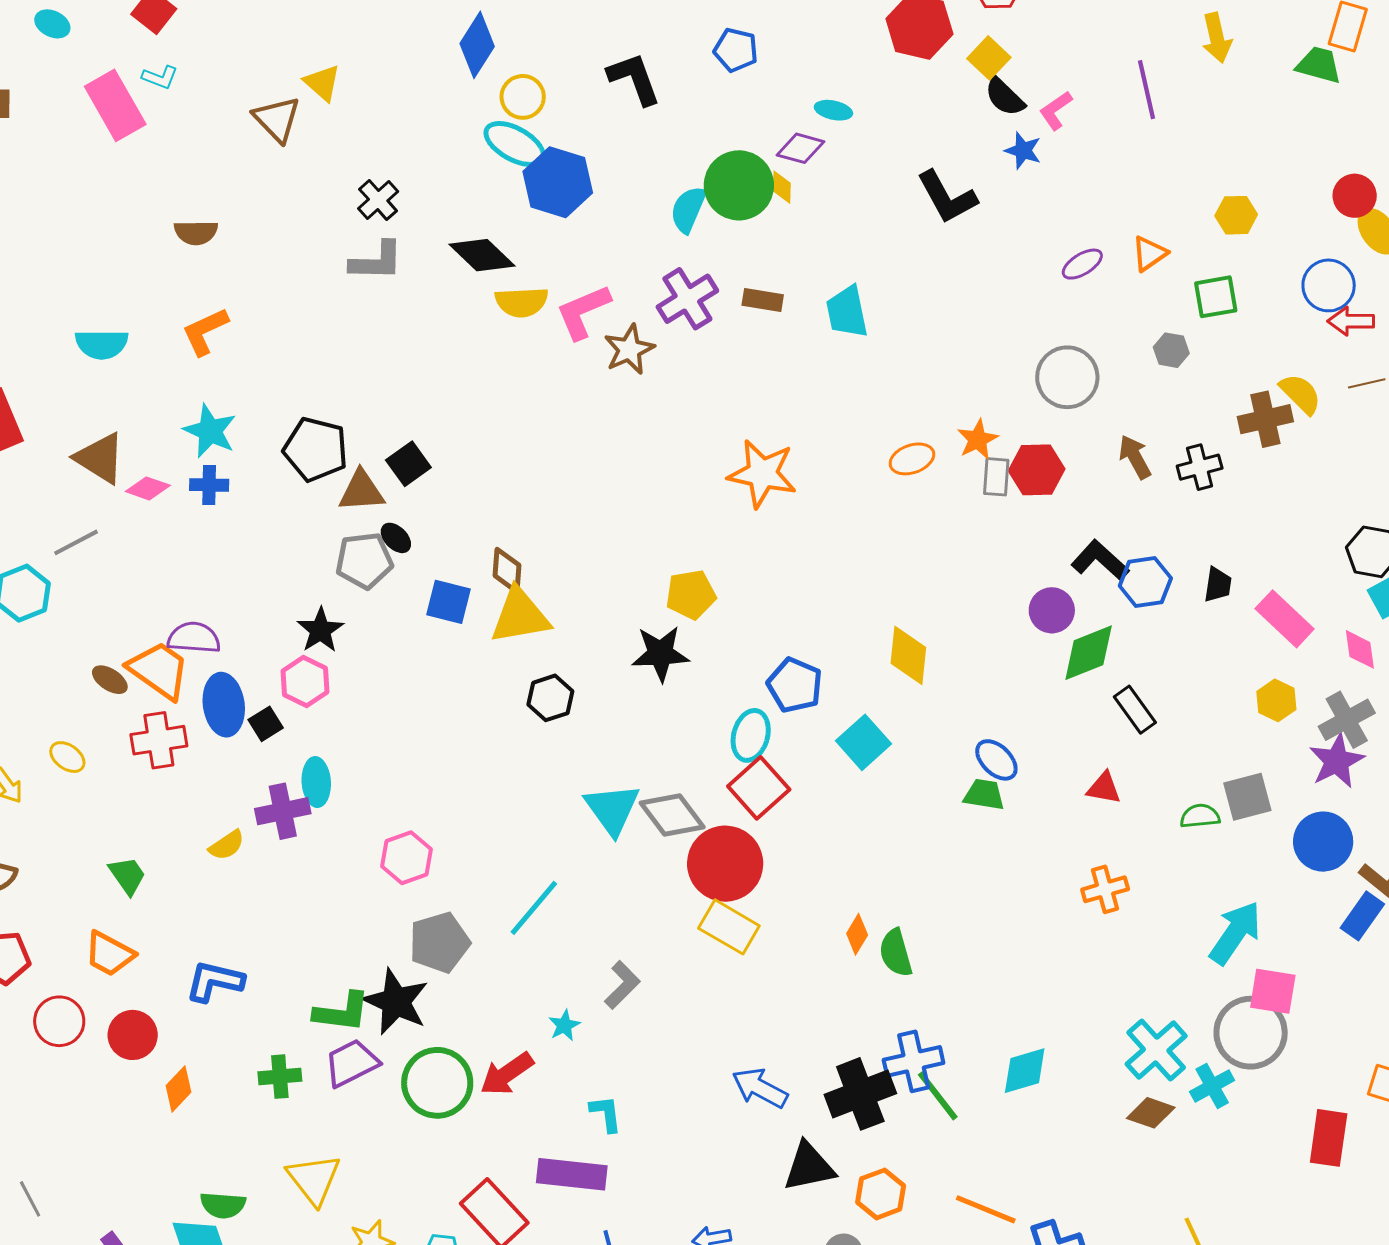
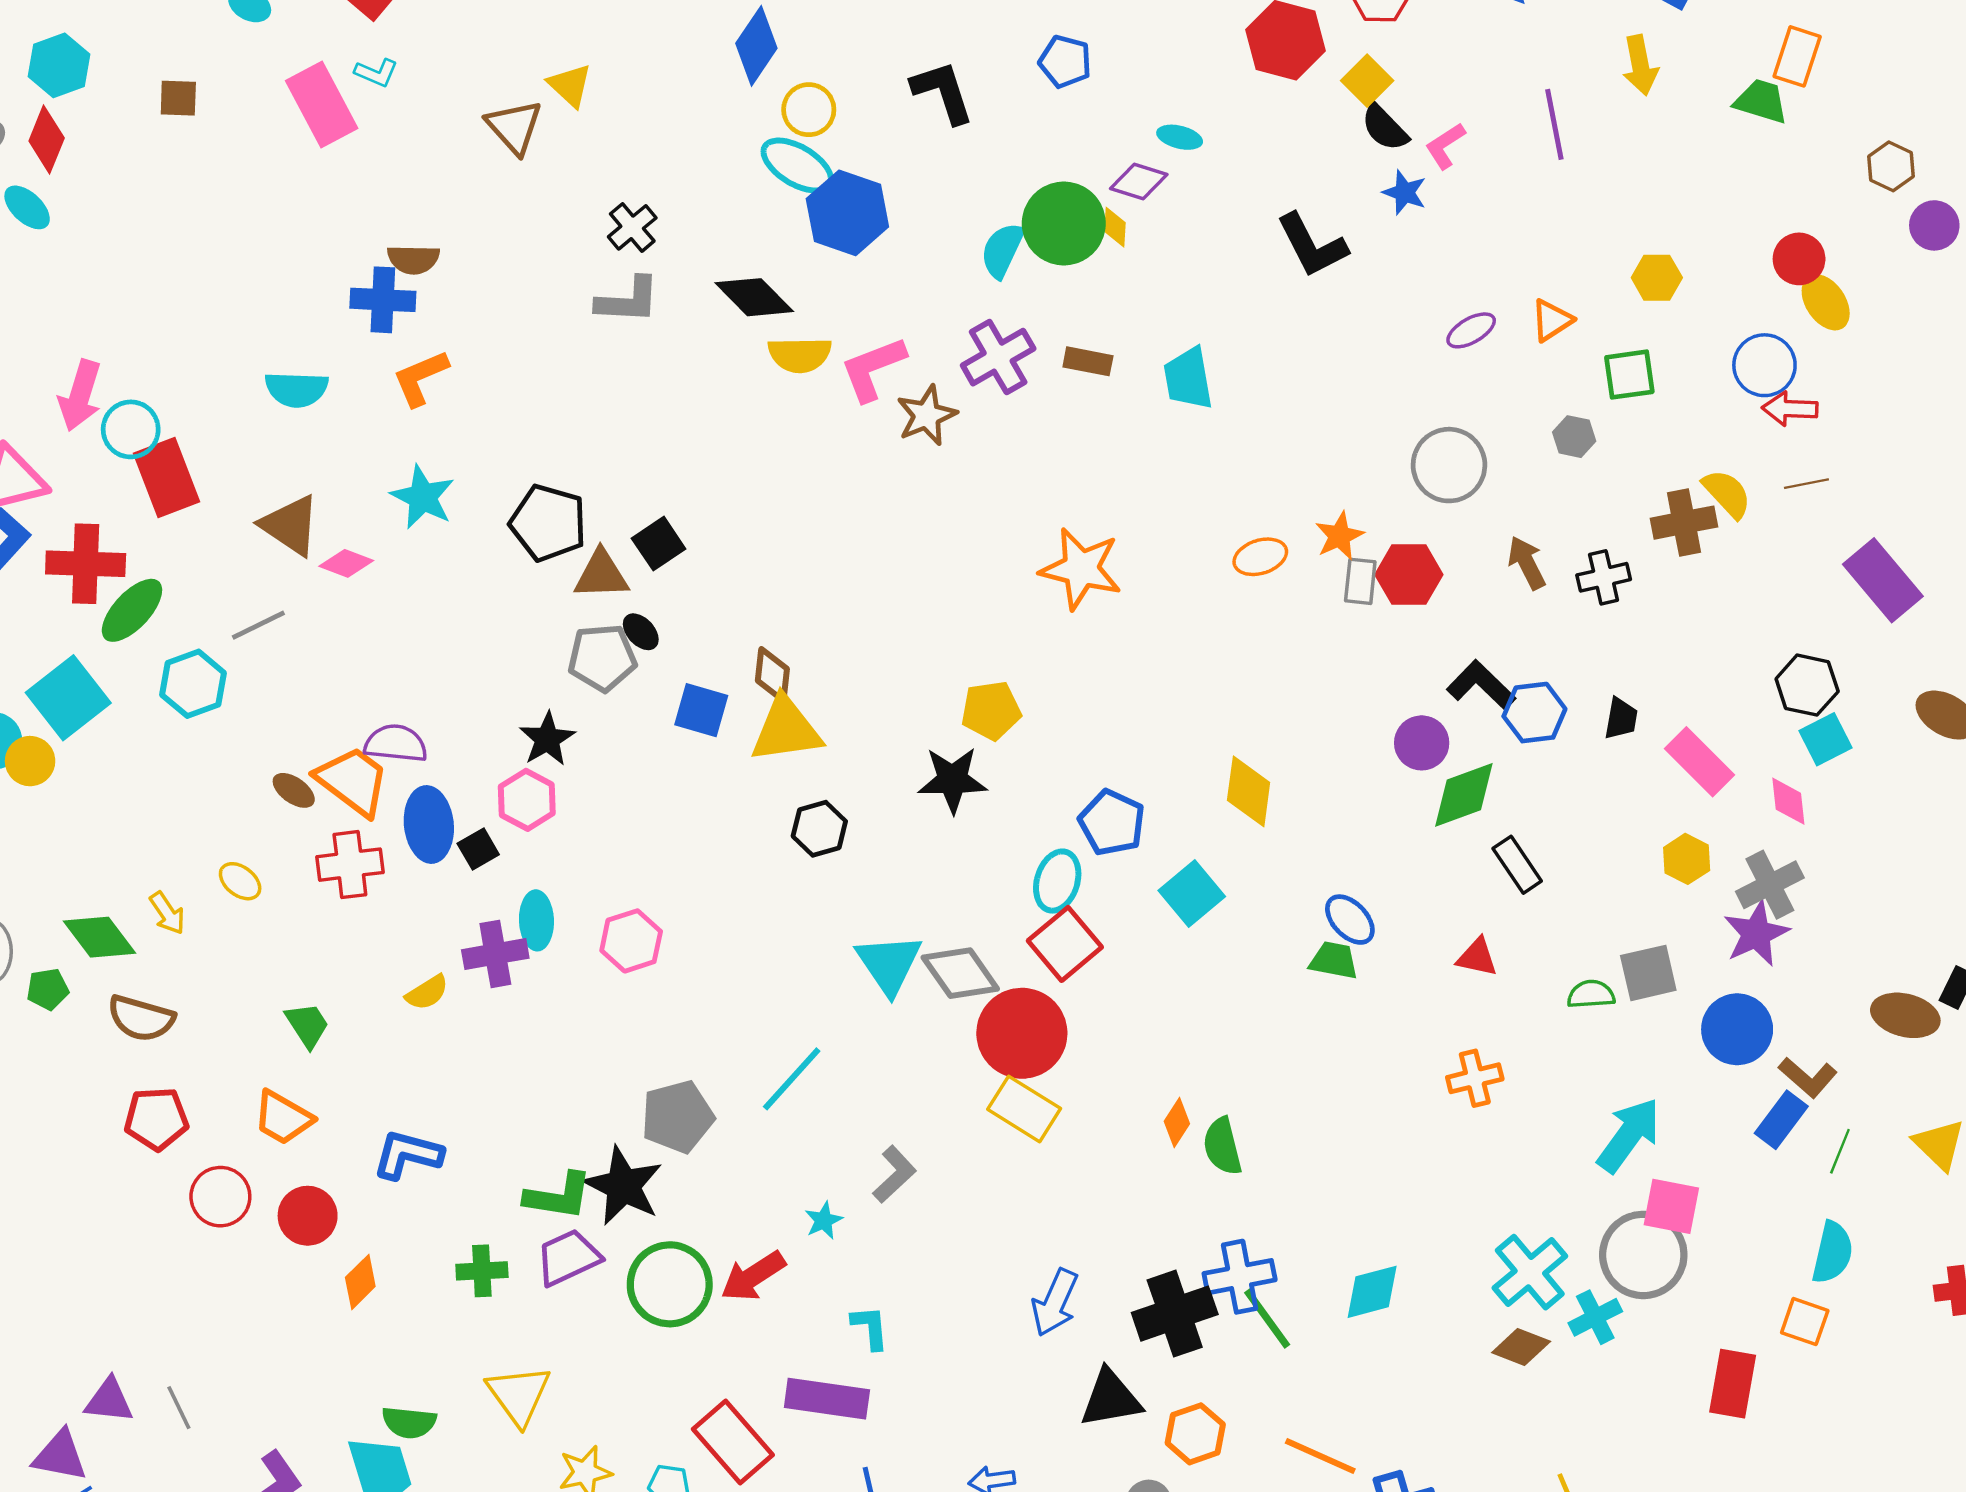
blue cross: (209, 485) -> (383, 300), moved, size x1.4
pink hexagon: (406, 858) -> (631, 941), moved
blue arrow: (760, 1088) -> (1055, 1303), turned -96

